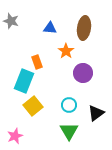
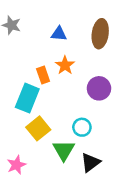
orange star: (66, 51) -> (65, 65), moved
black triangle: (96, 113) -> (90, 162), moved
green triangle: (69, 131) -> (64, 150), moved

